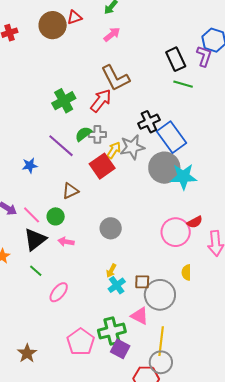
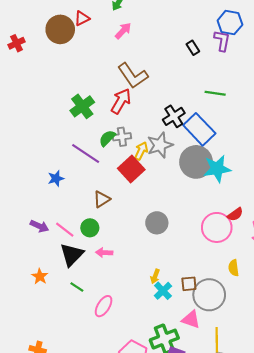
black rectangle: (176, 59) -> (193, 48), size x0.6
green line: (183, 84) -> (215, 93), moved
gray circle: (111, 228) -> (157, 223), moved

